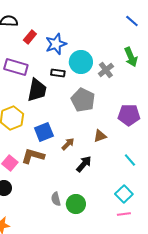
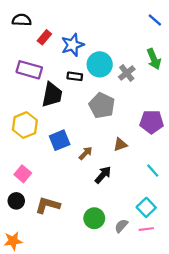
brown L-shape: (33, 156) -> (48, 205), moved
gray semicircle: (56, 199) -> (121, 226), moved, turned 56

